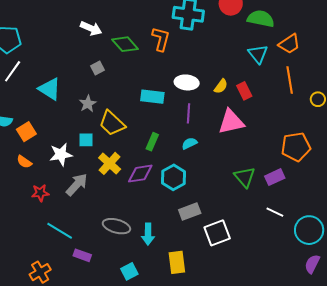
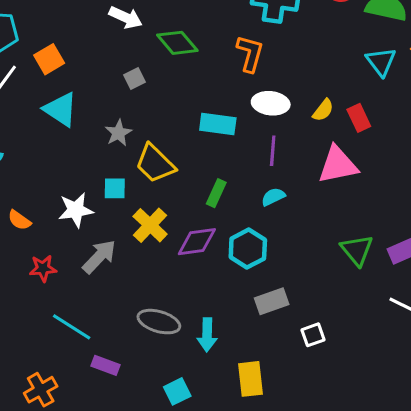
orange L-shape: (161, 39) -> (250, 53), moved
orange square: (26, 132) -> (49, 59), moved
white square: (217, 233) -> (313, 335), size x0.6

